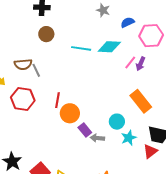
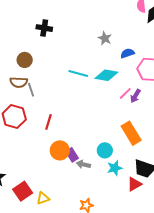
brown circle: (46, 34) -> (25, 60), moved
orange circle: (70, 113) -> (60, 150), moved

